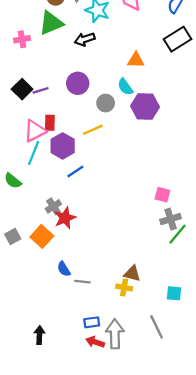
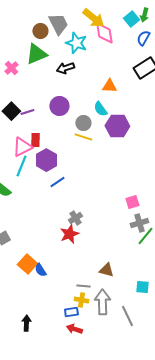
pink cross: (22, 39) -> (11, 68), turned -32
yellow line: (93, 130) -> (83, 137), moved, turned 42
pink square: (162, 195) -> (132, 202), turned -32
gray cross: (53, 206) -> (75, 218), moved
red star: (65, 218) -> (69, 234), moved
orange square: (42, 236) -> (27, 264), moved
blue semicircle: (64, 269) -> (40, 270), moved
gray line: (82, 282) -> (83, 286), moved
yellow cross: (124, 287) -> (81, 300), moved
gray arrow: (115, 334) -> (102, 302), moved

